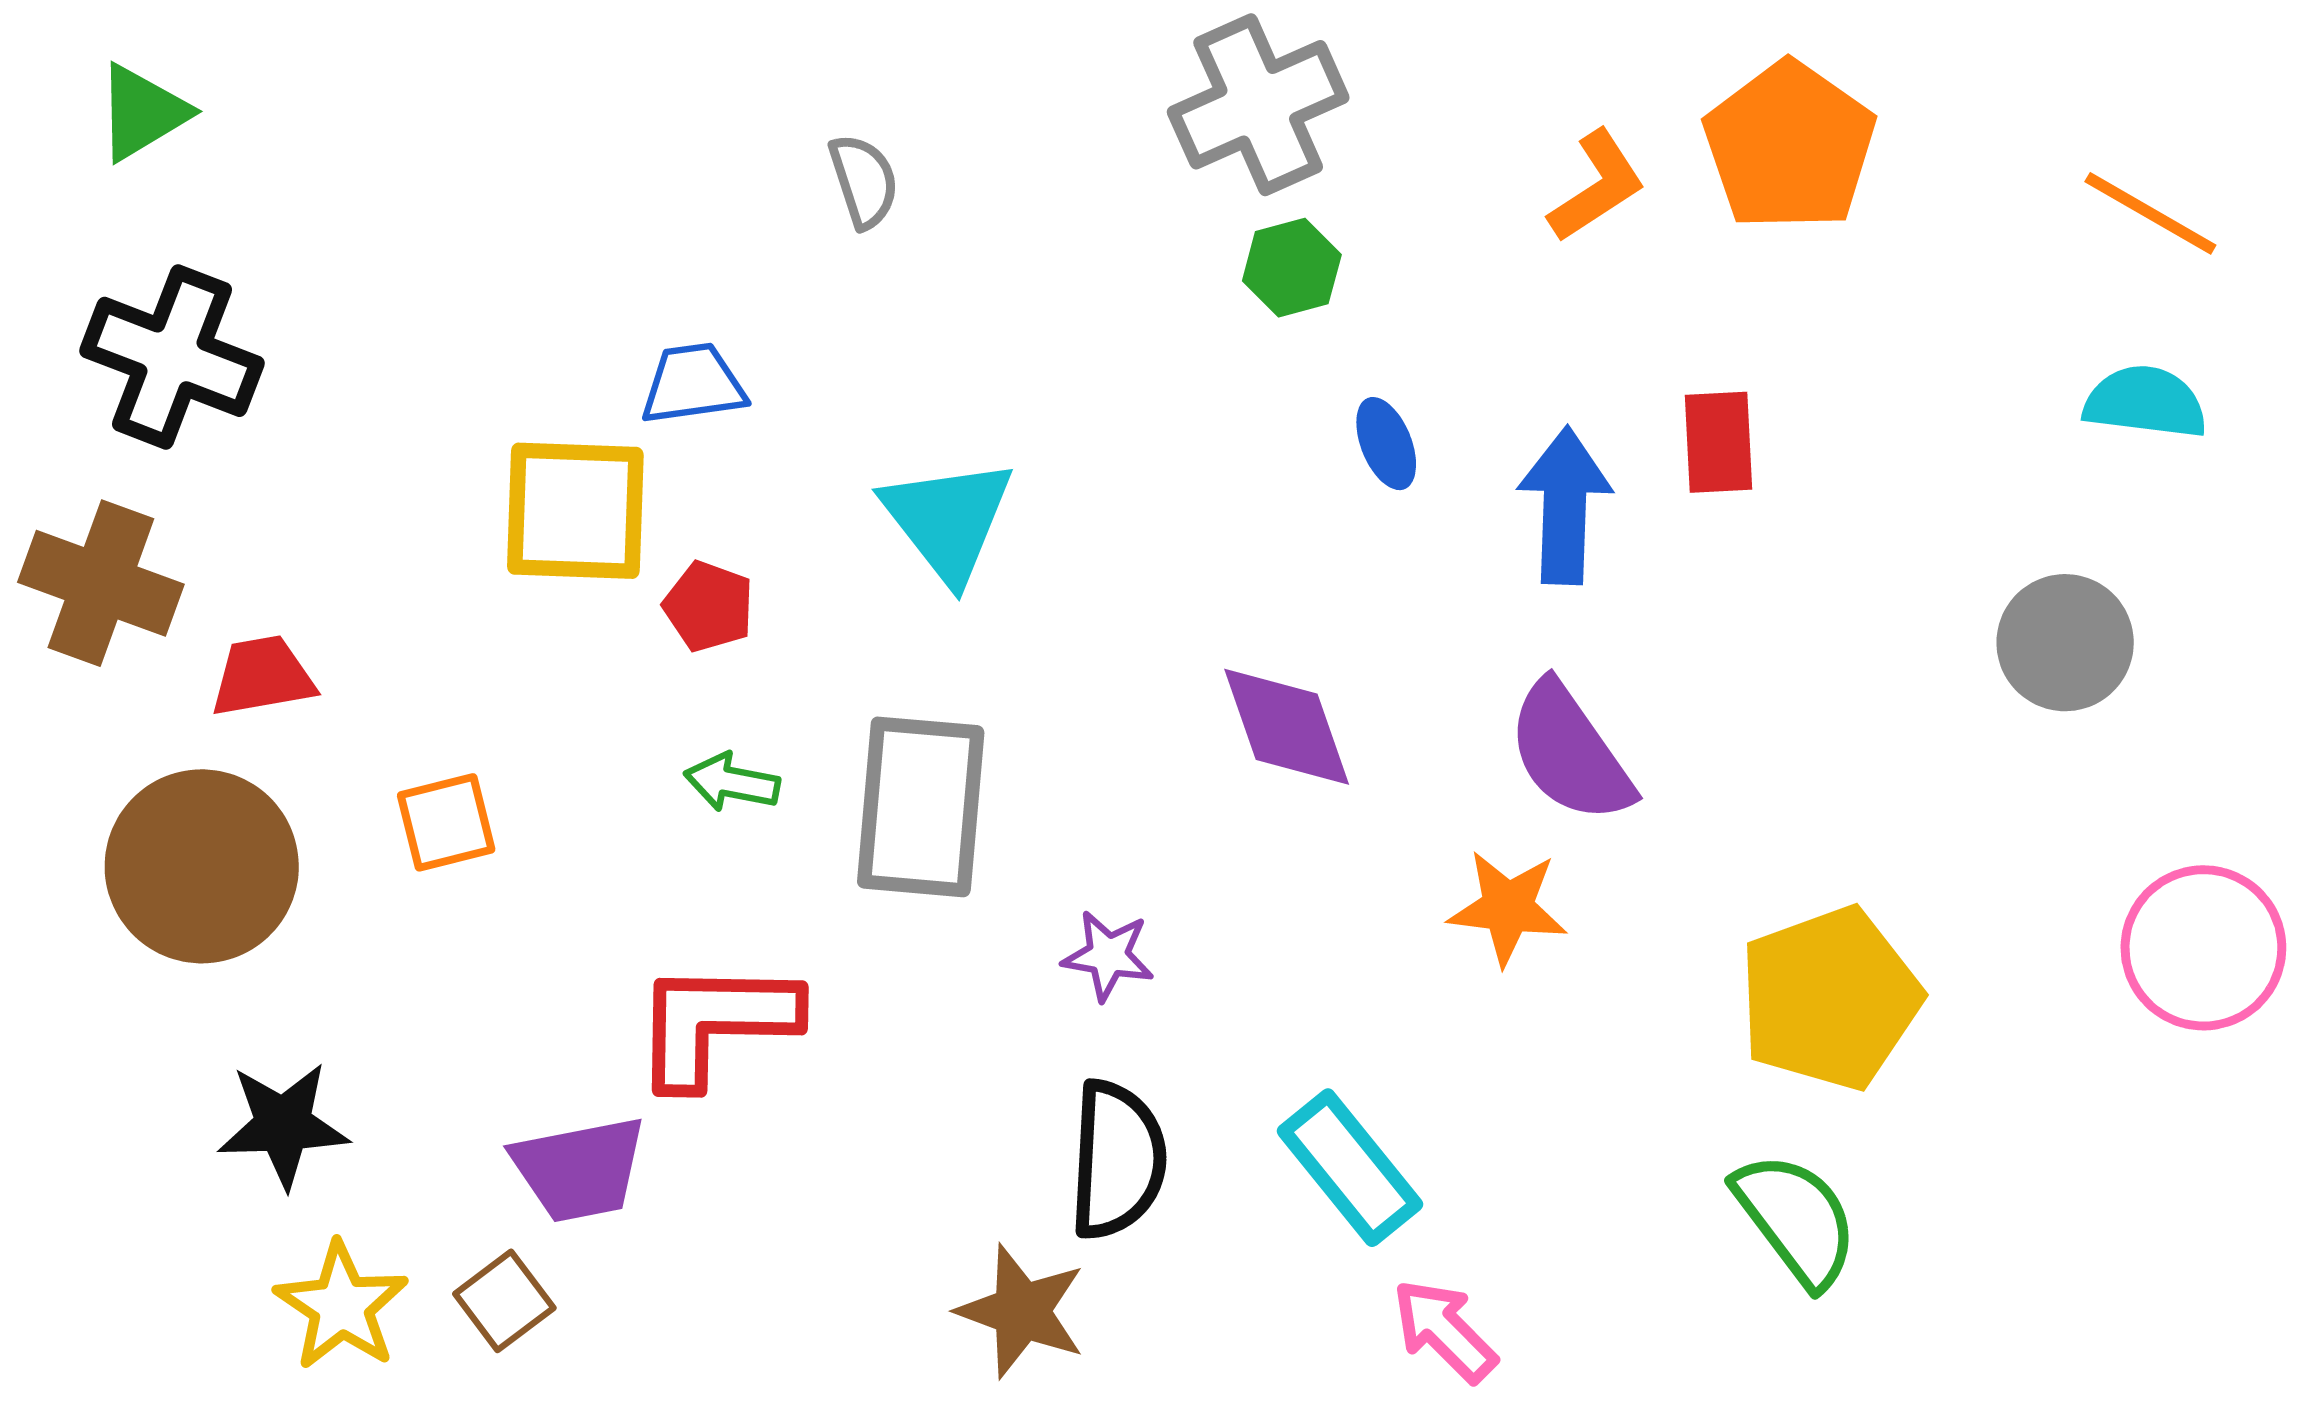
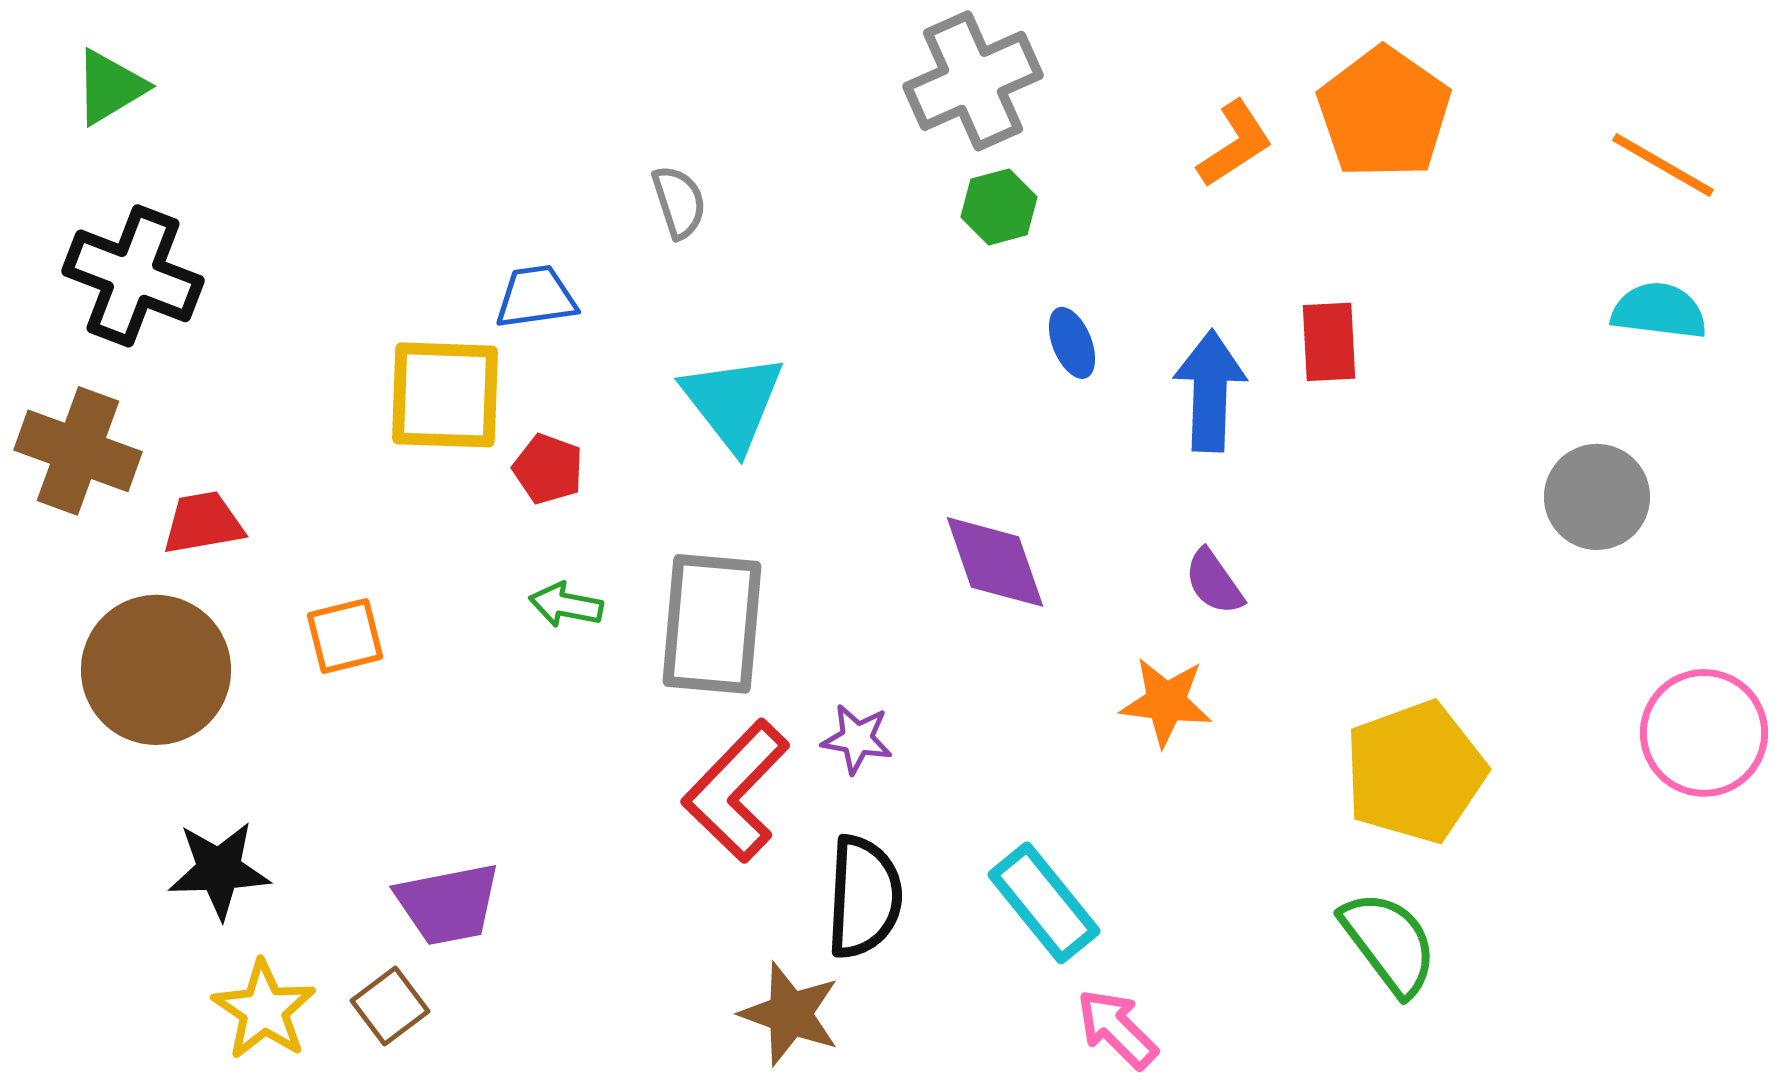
gray semicircle: (864, 181) -> (679, 202), moved
purple semicircle: (1570, 753) -> (1214, 582), size x0.6
red L-shape: (715, 1023) -> (736, 791), moved, turned -47

